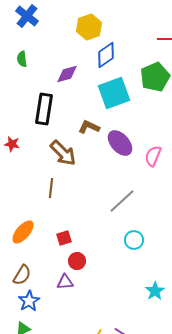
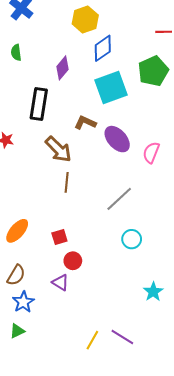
purple diamond: (67, 74) -> (63, 68), turned -35
brown line: (51, 188) -> (67, 182), moved
purple triangle: (65, 282) -> (60, 282), turned 36

